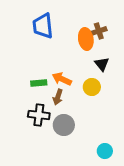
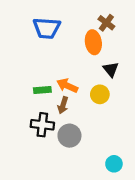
blue trapezoid: (43, 26) -> (47, 28), turned -80
brown cross: (99, 31) -> (106, 23), moved, turned -35

